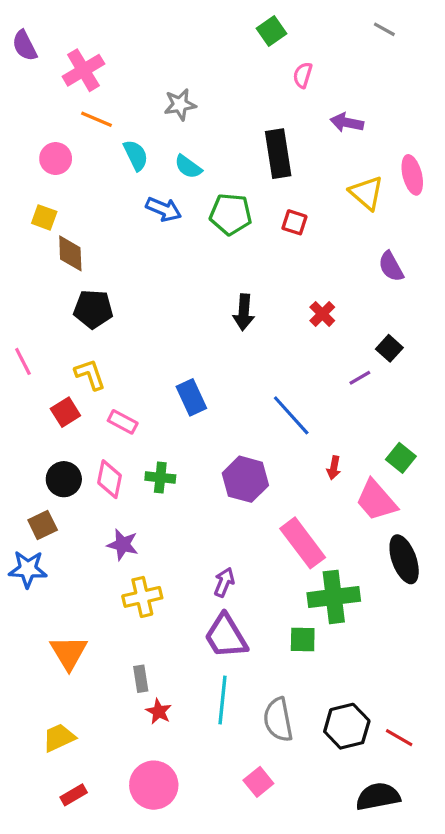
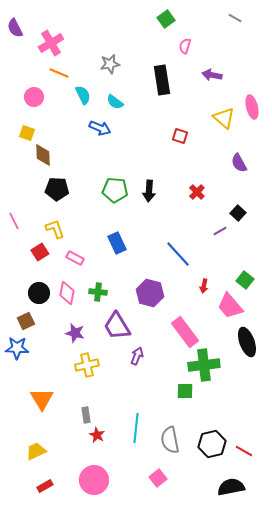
black rectangle: (278, 154) -> (162, 80), moved
green pentagon: (231, 214) -> (115, 190), moved
purple trapezoid: (226, 636) -> (117, 326), moved

